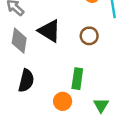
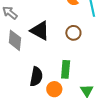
black semicircle: (26, 81) -> (36, 77), moved

